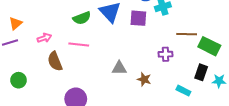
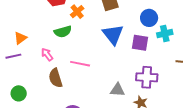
green semicircle: (82, 18) -> (63, 32), moved
pink arrow: (44, 38) -> (47, 54), turned -112
purple cross: (165, 54) -> (147, 77), moved, size x1.5

